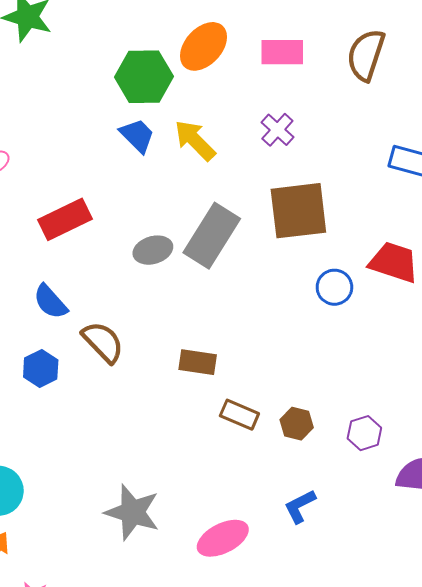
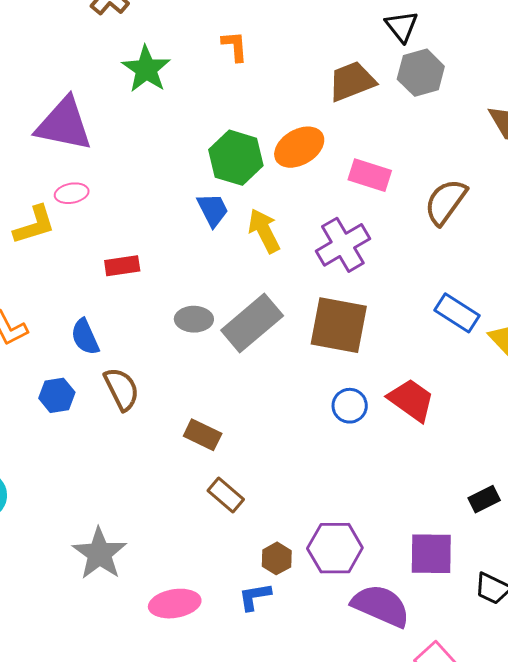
purple cross: (277, 130) -> (343, 245), size x1.6
red rectangle: (65, 219) -> (122, 266), size x0.7
brown hexagon: (297, 424) -> (277, 558), moved
purple hexagon: (364, 433) -> (335, 548), size x1.6

